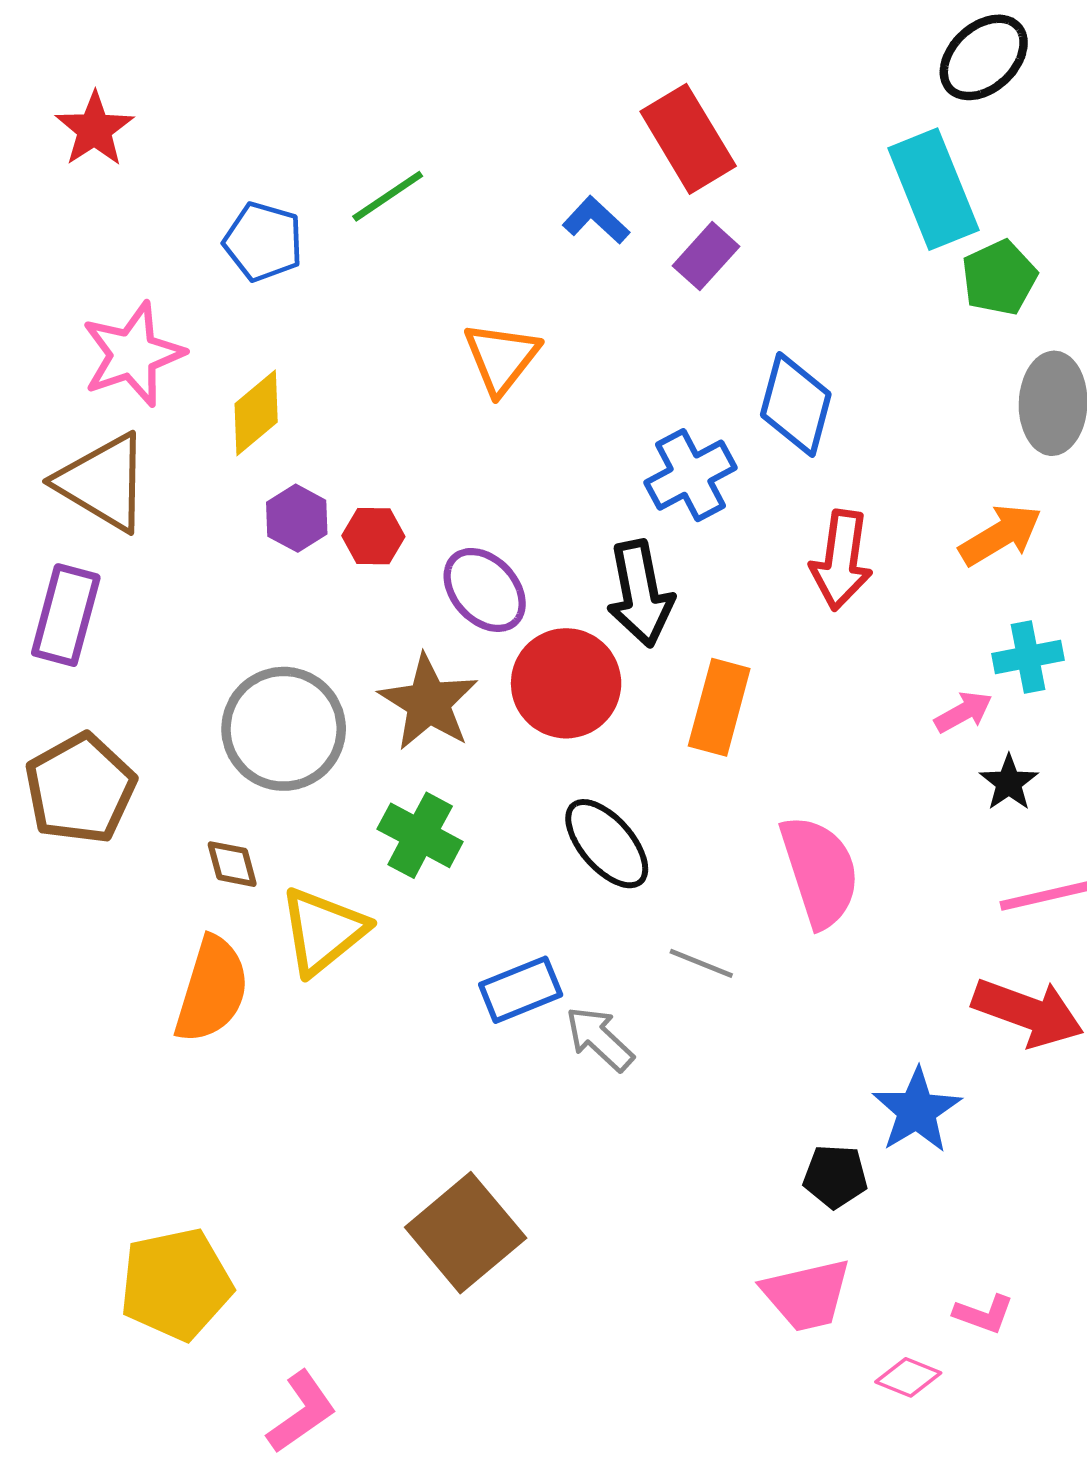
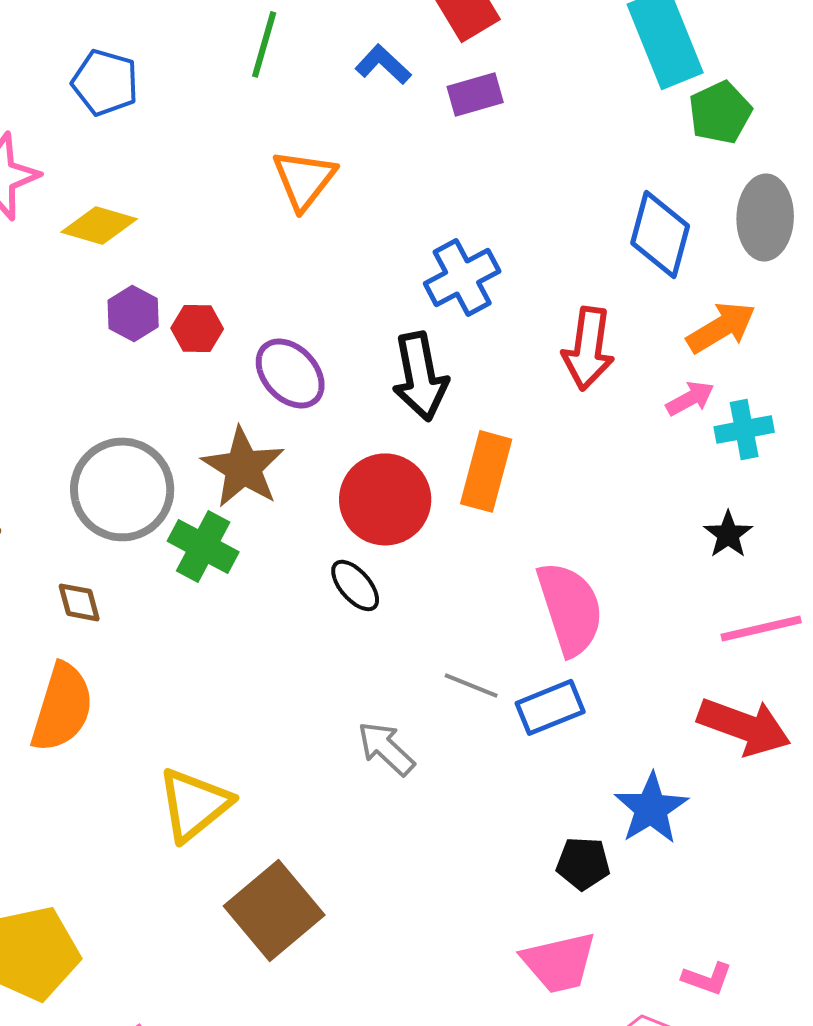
green line: (388, 196) -> (264, 44), moved, turned -40
purple rectangle: (706, 256) -> (475, 94), turned 32
blue diamond: (796, 404) -> (660, 234), moved
yellow diamond: (256, 413) -> (99, 225), turned 56
red circle: (566, 683) -> (385, 499), moved
pink arrow: (963, 712) -> (690, 398), moved
green cross: (420, 835) -> (203, 546), moved
black ellipse: (607, 844) -> (355, 585), moved, size x0.7
yellow triangle: (323, 931) -> (194, 804), moved
blue rectangle: (521, 990) -> (550, 707), moved

